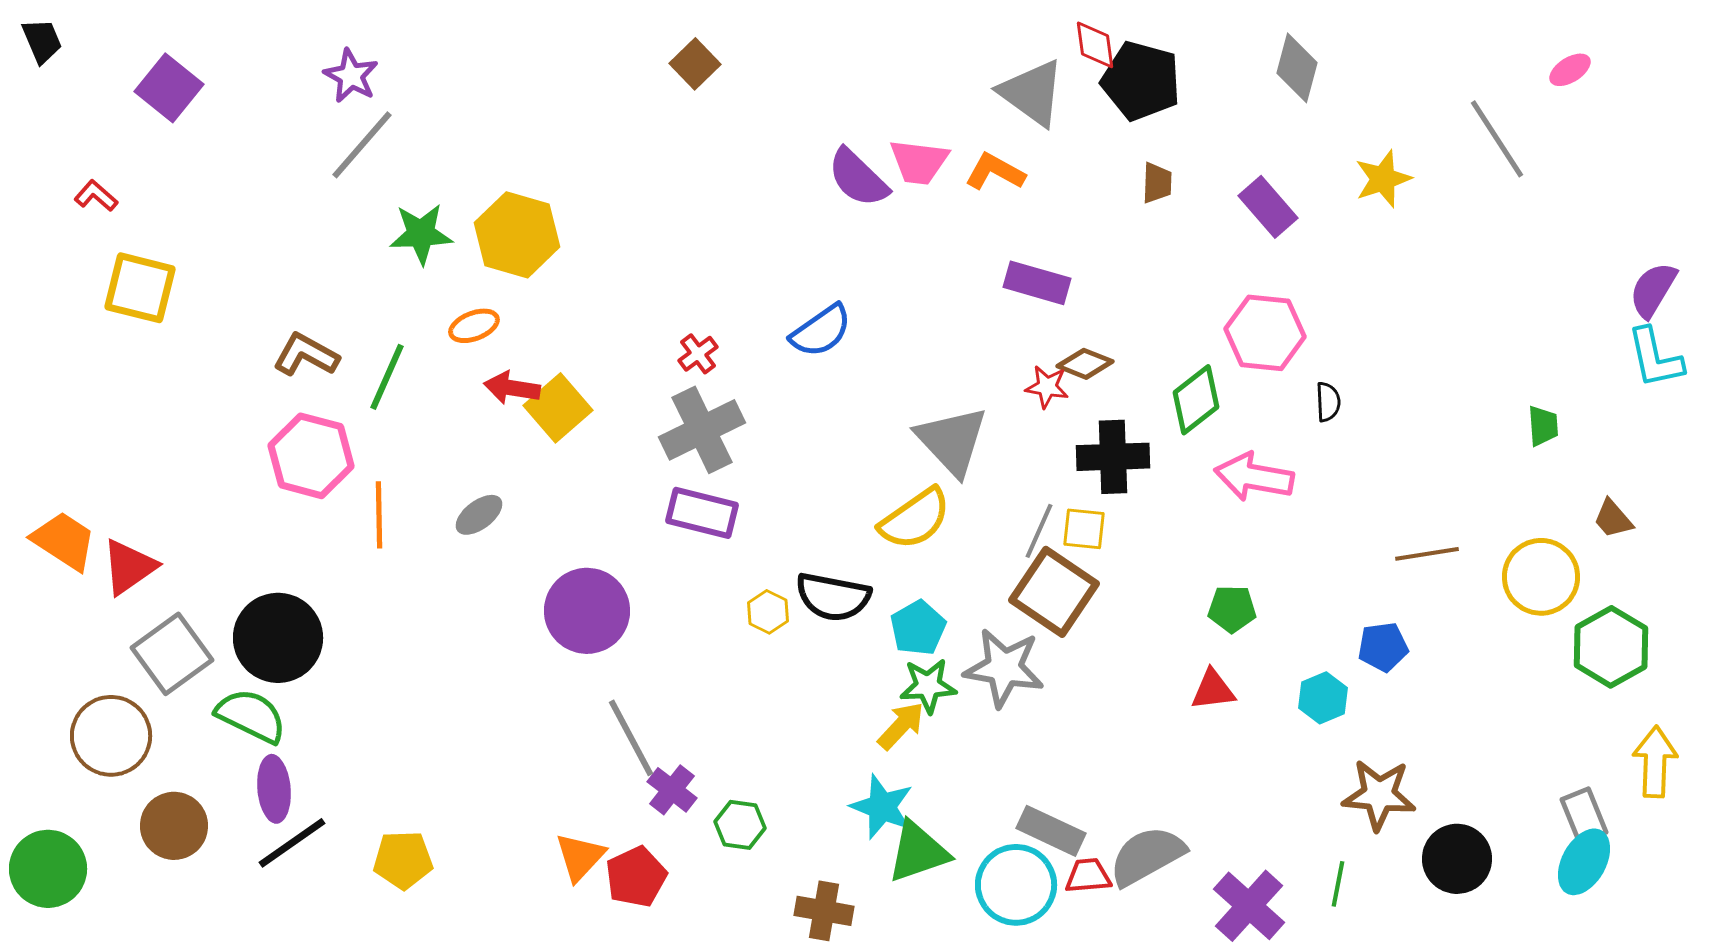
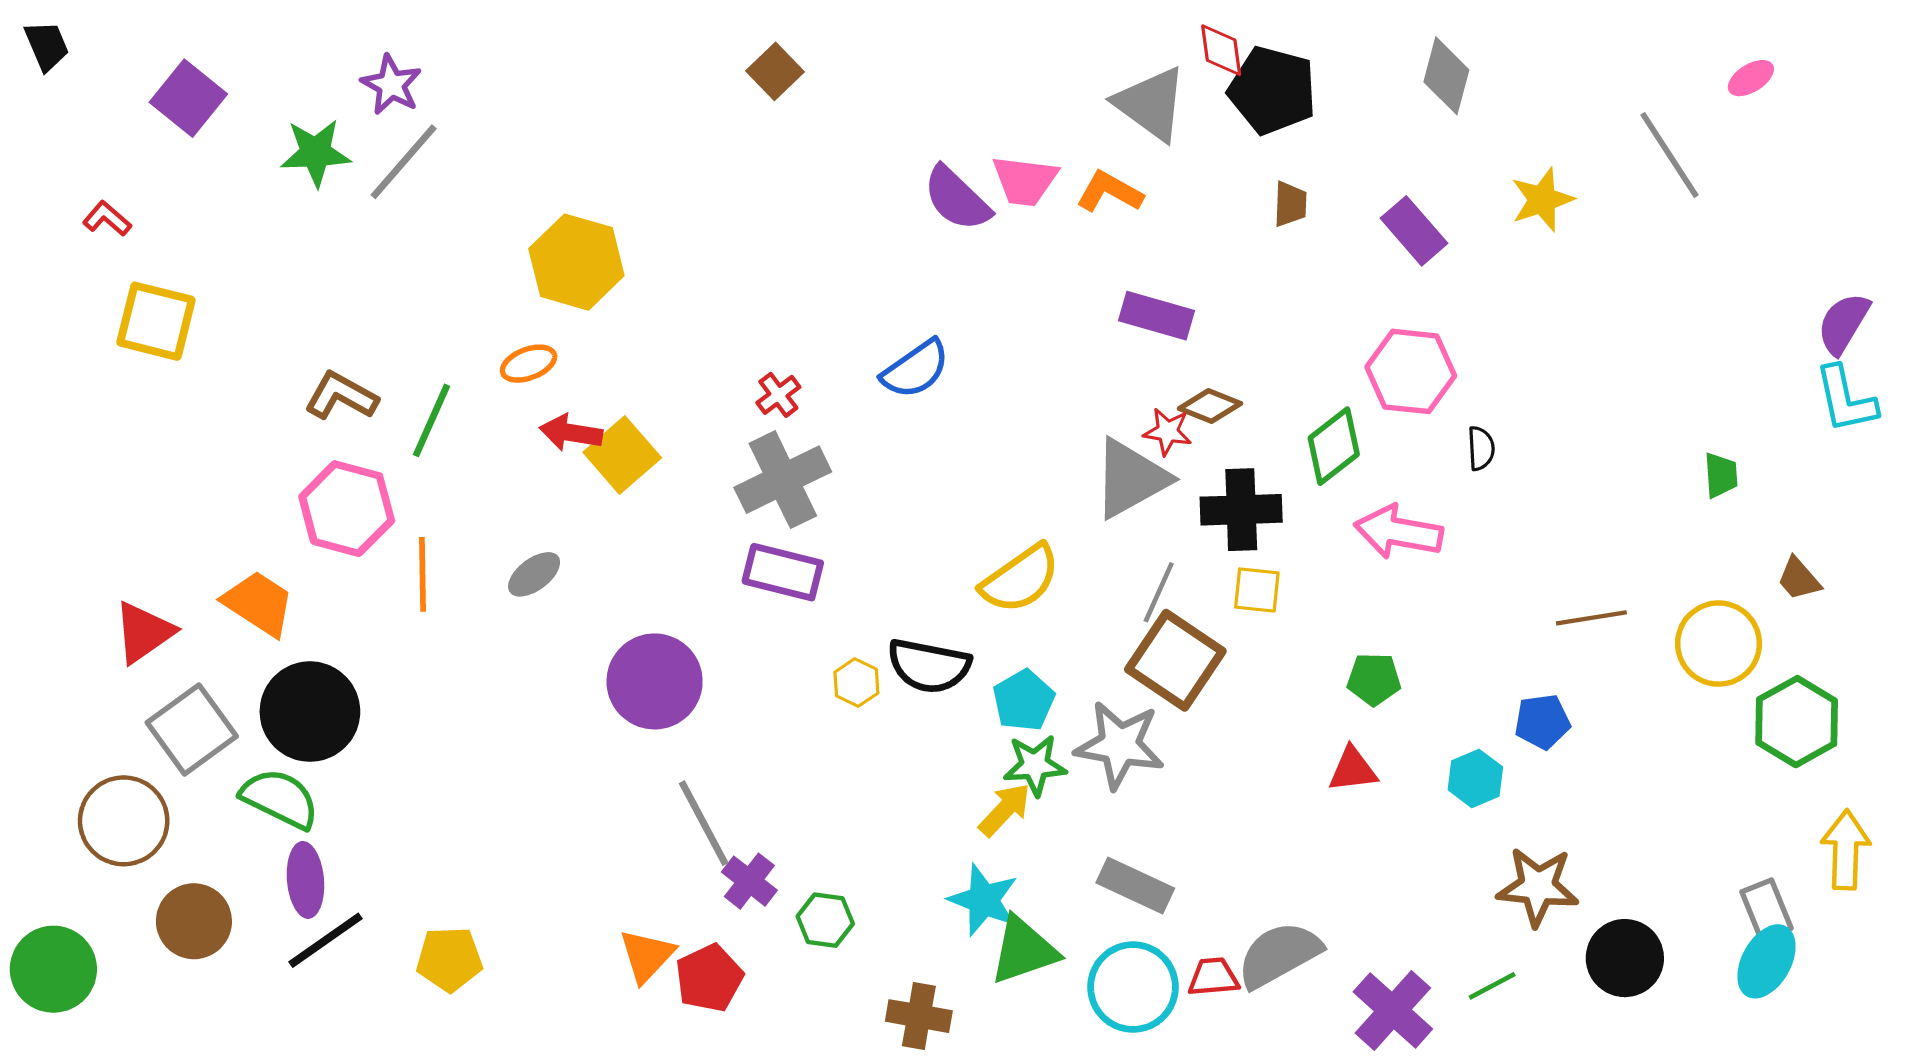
green star: (421, 234) -> (315, 153), moved
gray triangle: (952, 441) -> (1131, 478), moved, turned 44
yellow square: (1084, 529) -> (1257, 590), moved
orange trapezoid: (64, 541) -> (259, 603), moved
gray rectangle: (1051, 831) -> (1135, 886), moved
green line: (1338, 884) -> (1492, 986), turned 51

